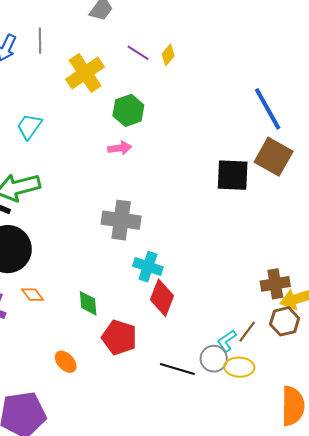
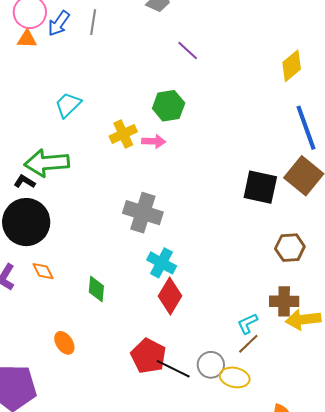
yellow diamond: (168, 55) -> (292, 66), moved, size x1.5
yellow cross: (85, 73) -> (123, 134), moved, size x0.7
brown hexagon: (285, 321) -> (290, 248), moved
red pentagon: (119, 337) -> (148, 356), moved
cyan L-shape: (227, 341) -> (248, 324), moved

